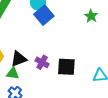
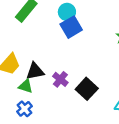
black square: (66, 67) -> (87, 89), turned 30

